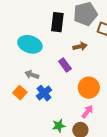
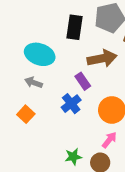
brown arrow: (80, 46) -> (102, 58), size x1.6
gray arrow: (32, 75) -> (34, 82), moved
blue cross: (44, 93) -> (71, 104), moved

